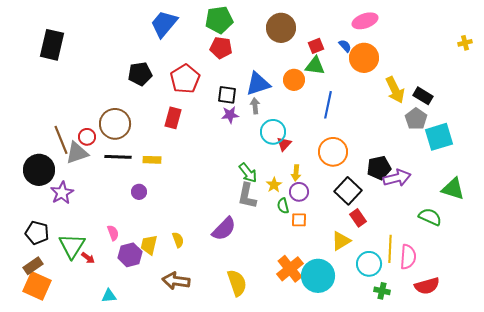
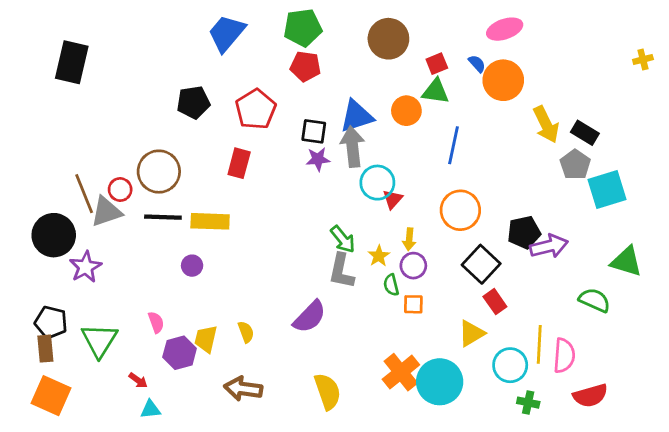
gray arrow: (255, 106) -> (352, 147), size x1.8
yellow rectangle: (152, 160) -> (210, 221), size x1.5
red arrow: (88, 258) -> (138, 380), moved
brown rectangle: (33, 266) -> (45, 349), moved, turned -60

